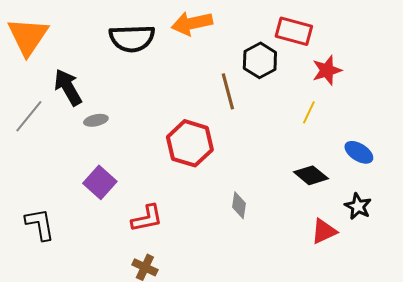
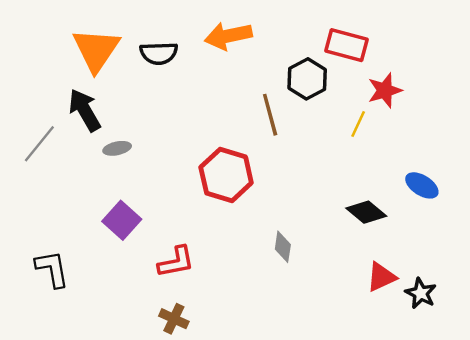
orange triangle: (28, 36) -> (96, 50), moved
black semicircle: (132, 38) -> (159, 53), size x0.7
yellow line: (309, 112) -> (358, 124), moved
black star: (358, 206) -> (421, 293), moved

